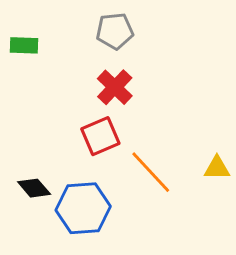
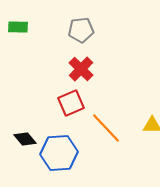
green rectangle: (24, 45) -> (18, 27), moved

